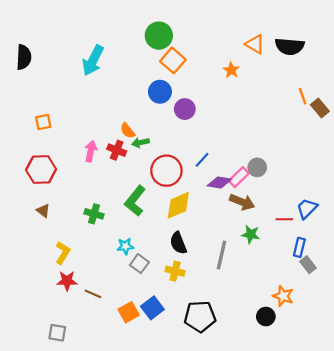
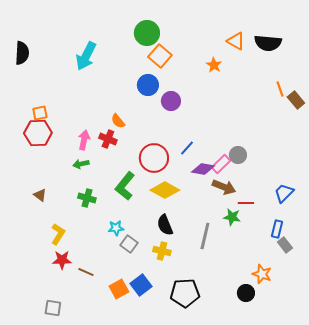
green arrow: (140, 143) -> (81, 164), moved
red hexagon: (41, 170) -> (38, 133), moved
yellow diamond: (178, 205) -> (165, 190), turned 52
red line: (284, 219) -> (246, 203), moved

